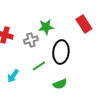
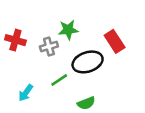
red rectangle: (84, 24) -> (115, 41), moved
black ellipse: (61, 52) -> (88, 62), turned 65

